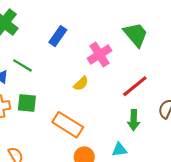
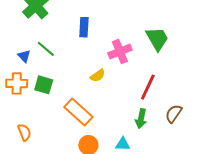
blue rectangle: (58, 36) -> (84, 27), turned -42
red line: (135, 86) -> (148, 87), turned -36

